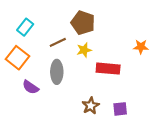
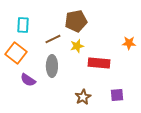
brown pentagon: (83, 23) -> (76, 21), turned -30
cyan rectangle: (25, 27) -> (23, 25), turned -35
purple square: (120, 109) -> (117, 95), moved

